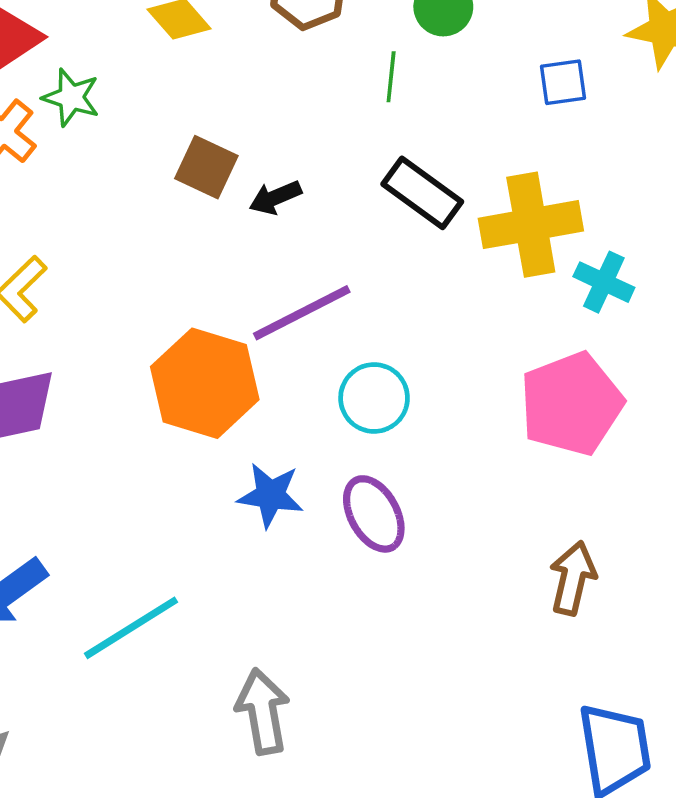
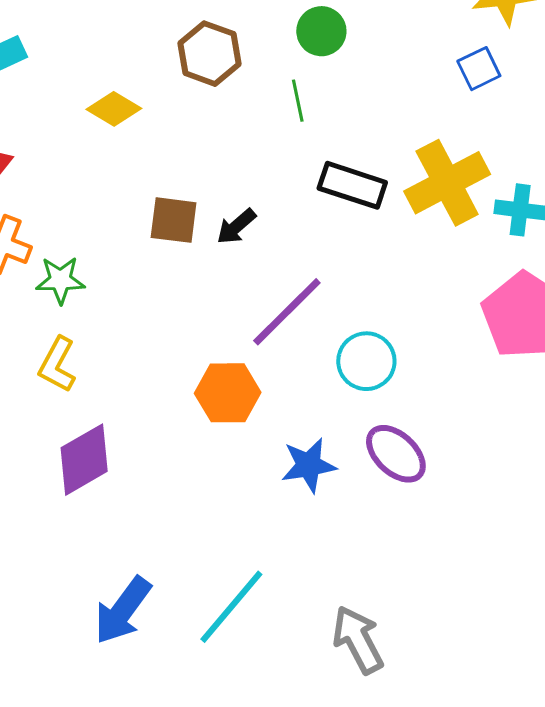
blue square: (563, 82) -> (479, 69), moved
green star: (71, 97) -> (60, 280), moved
orange hexagon: (205, 383) -> (228, 393), size x0.7

